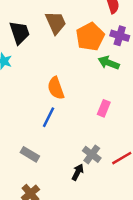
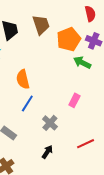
orange semicircle: (56, 88) -> (23, 79), moved
gray cross: (92, 154) -> (50, 123), moved

